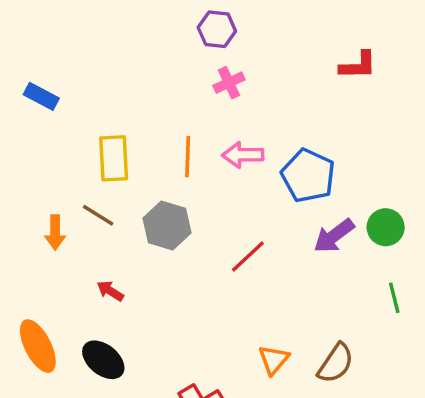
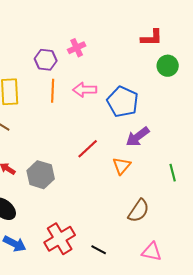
purple hexagon: (217, 29) -> (46, 60), moved
gray hexagon: (167, 226) -> (41, 175), moved
green circle: (386, 227) -> (168, 66), moved
orange triangle: (274, 360) -> (122, 166), moved

